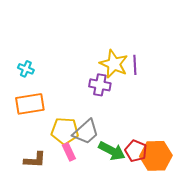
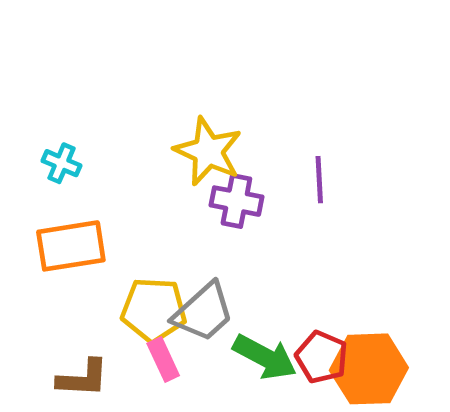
yellow star: (114, 64) -> (208, 151), moved
purple line: (135, 65) -> (319, 180), moved

